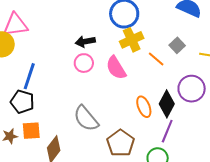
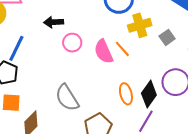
yellow cross: (132, 40) -> (140, 25), moved
black arrow: (85, 41) -> (54, 22), moved
orange line: (156, 59) -> (122, 49), moved

